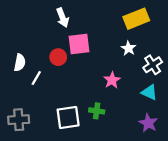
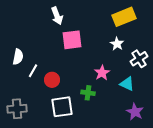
red circle: (58, 57) -> (52, 80), moved
cyan triangle: (149, 92) -> (127, 84), moved
green cross: (97, 111) -> (88, 93), moved

